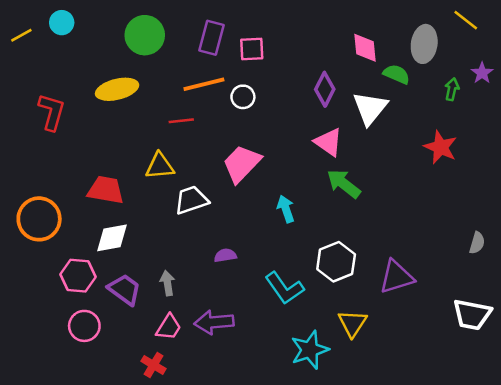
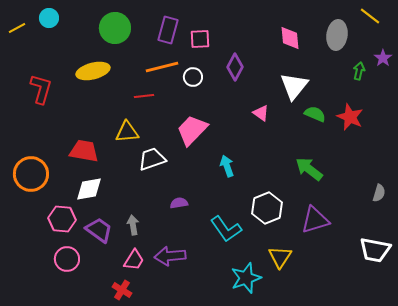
green semicircle: (396, 74) -> (315, 114), moved
purple diamond: (325, 89) -> (235, 67), moved
pink triangle: (329, 142) -> (261, 113), size x0.7
green arrow: (344, 184) -> (309, 169), moved

